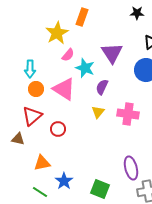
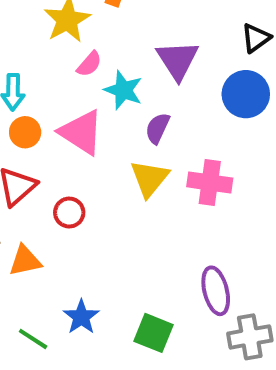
yellow triangle: (98, 112) -> (149, 178), size x1.5
orange triangle: (42, 163) -> (25, 261), moved

